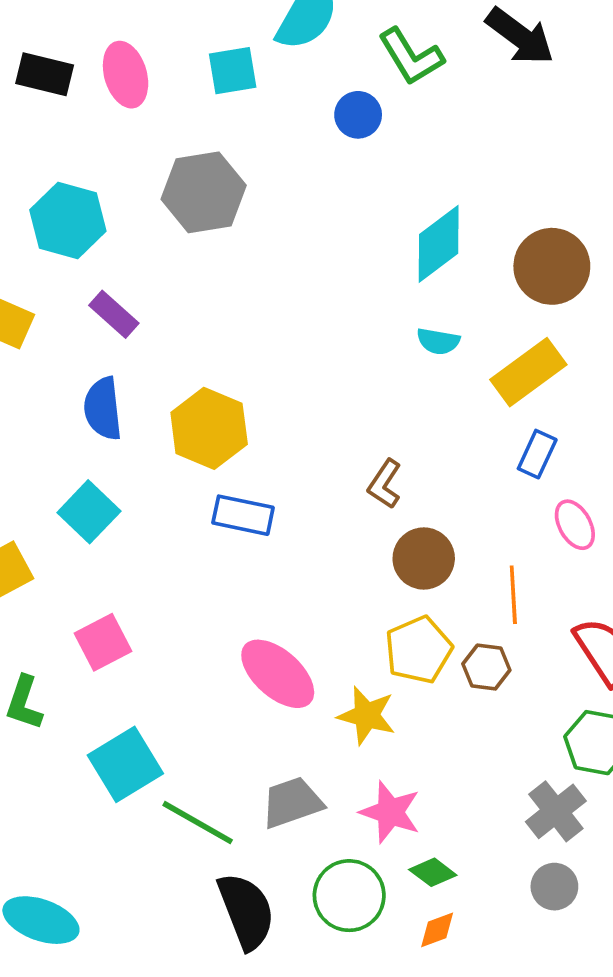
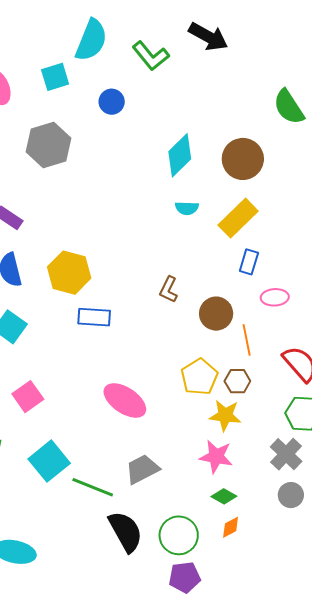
blue circle: (358, 115) -> (112, 102), moved
pink ellipse: (575, 525) -> (275, 297), turned -56
brown circle: (424, 558) -> (216, 314), moved
yellow star: (367, 716) -> (225, 415), moved
pink star: (390, 812) -> (216, 457), moved
green circle: (349, 896) -> (179, 535), moved

